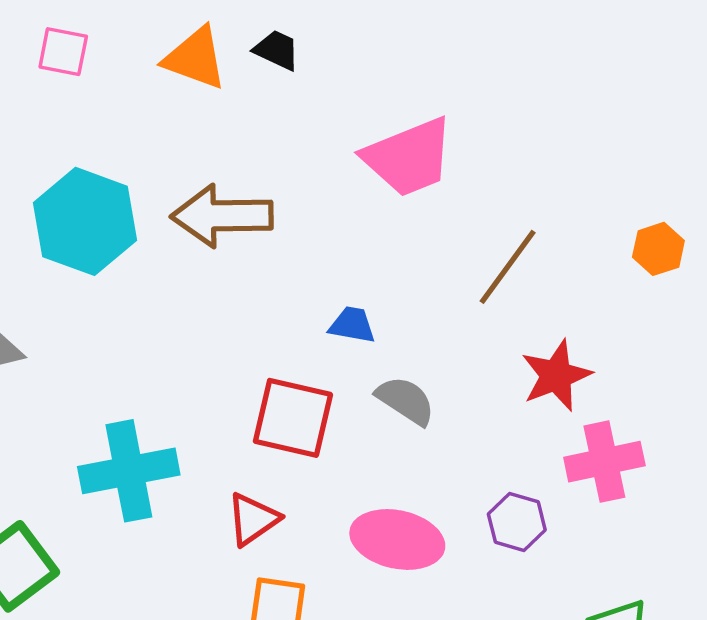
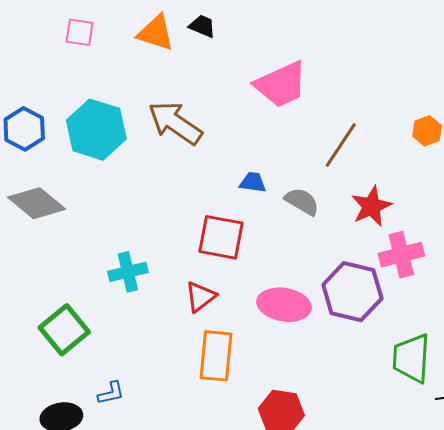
brown arrow: (222, 216) -> (175, 123), turned 38
gray semicircle: (406, 400) -> (302, 201), moved
cyan cross: (129, 471) -> (128, 272), size x0.7
purple hexagon: (517, 522) -> (352, 292), size x1.8

